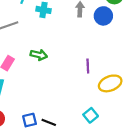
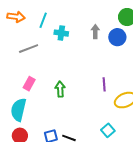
green arrow: (39, 55) -> (60, 89), moved, turned -105

